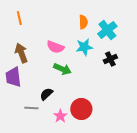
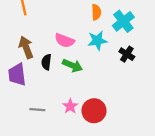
black cross: (110, 59) -> (127, 54), turned -32
black semicircle: (46, 94) -> (46, 62), moved, turned -40
pink star: (60, 116) -> (70, 106), moved

